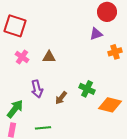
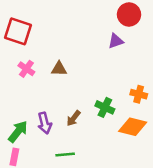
orange cross: (115, 52) -> (139, 94), moved, turned 32
purple arrow: (37, 89) -> (45, 123), moved
green line: (43, 128) -> (65, 154), moved

